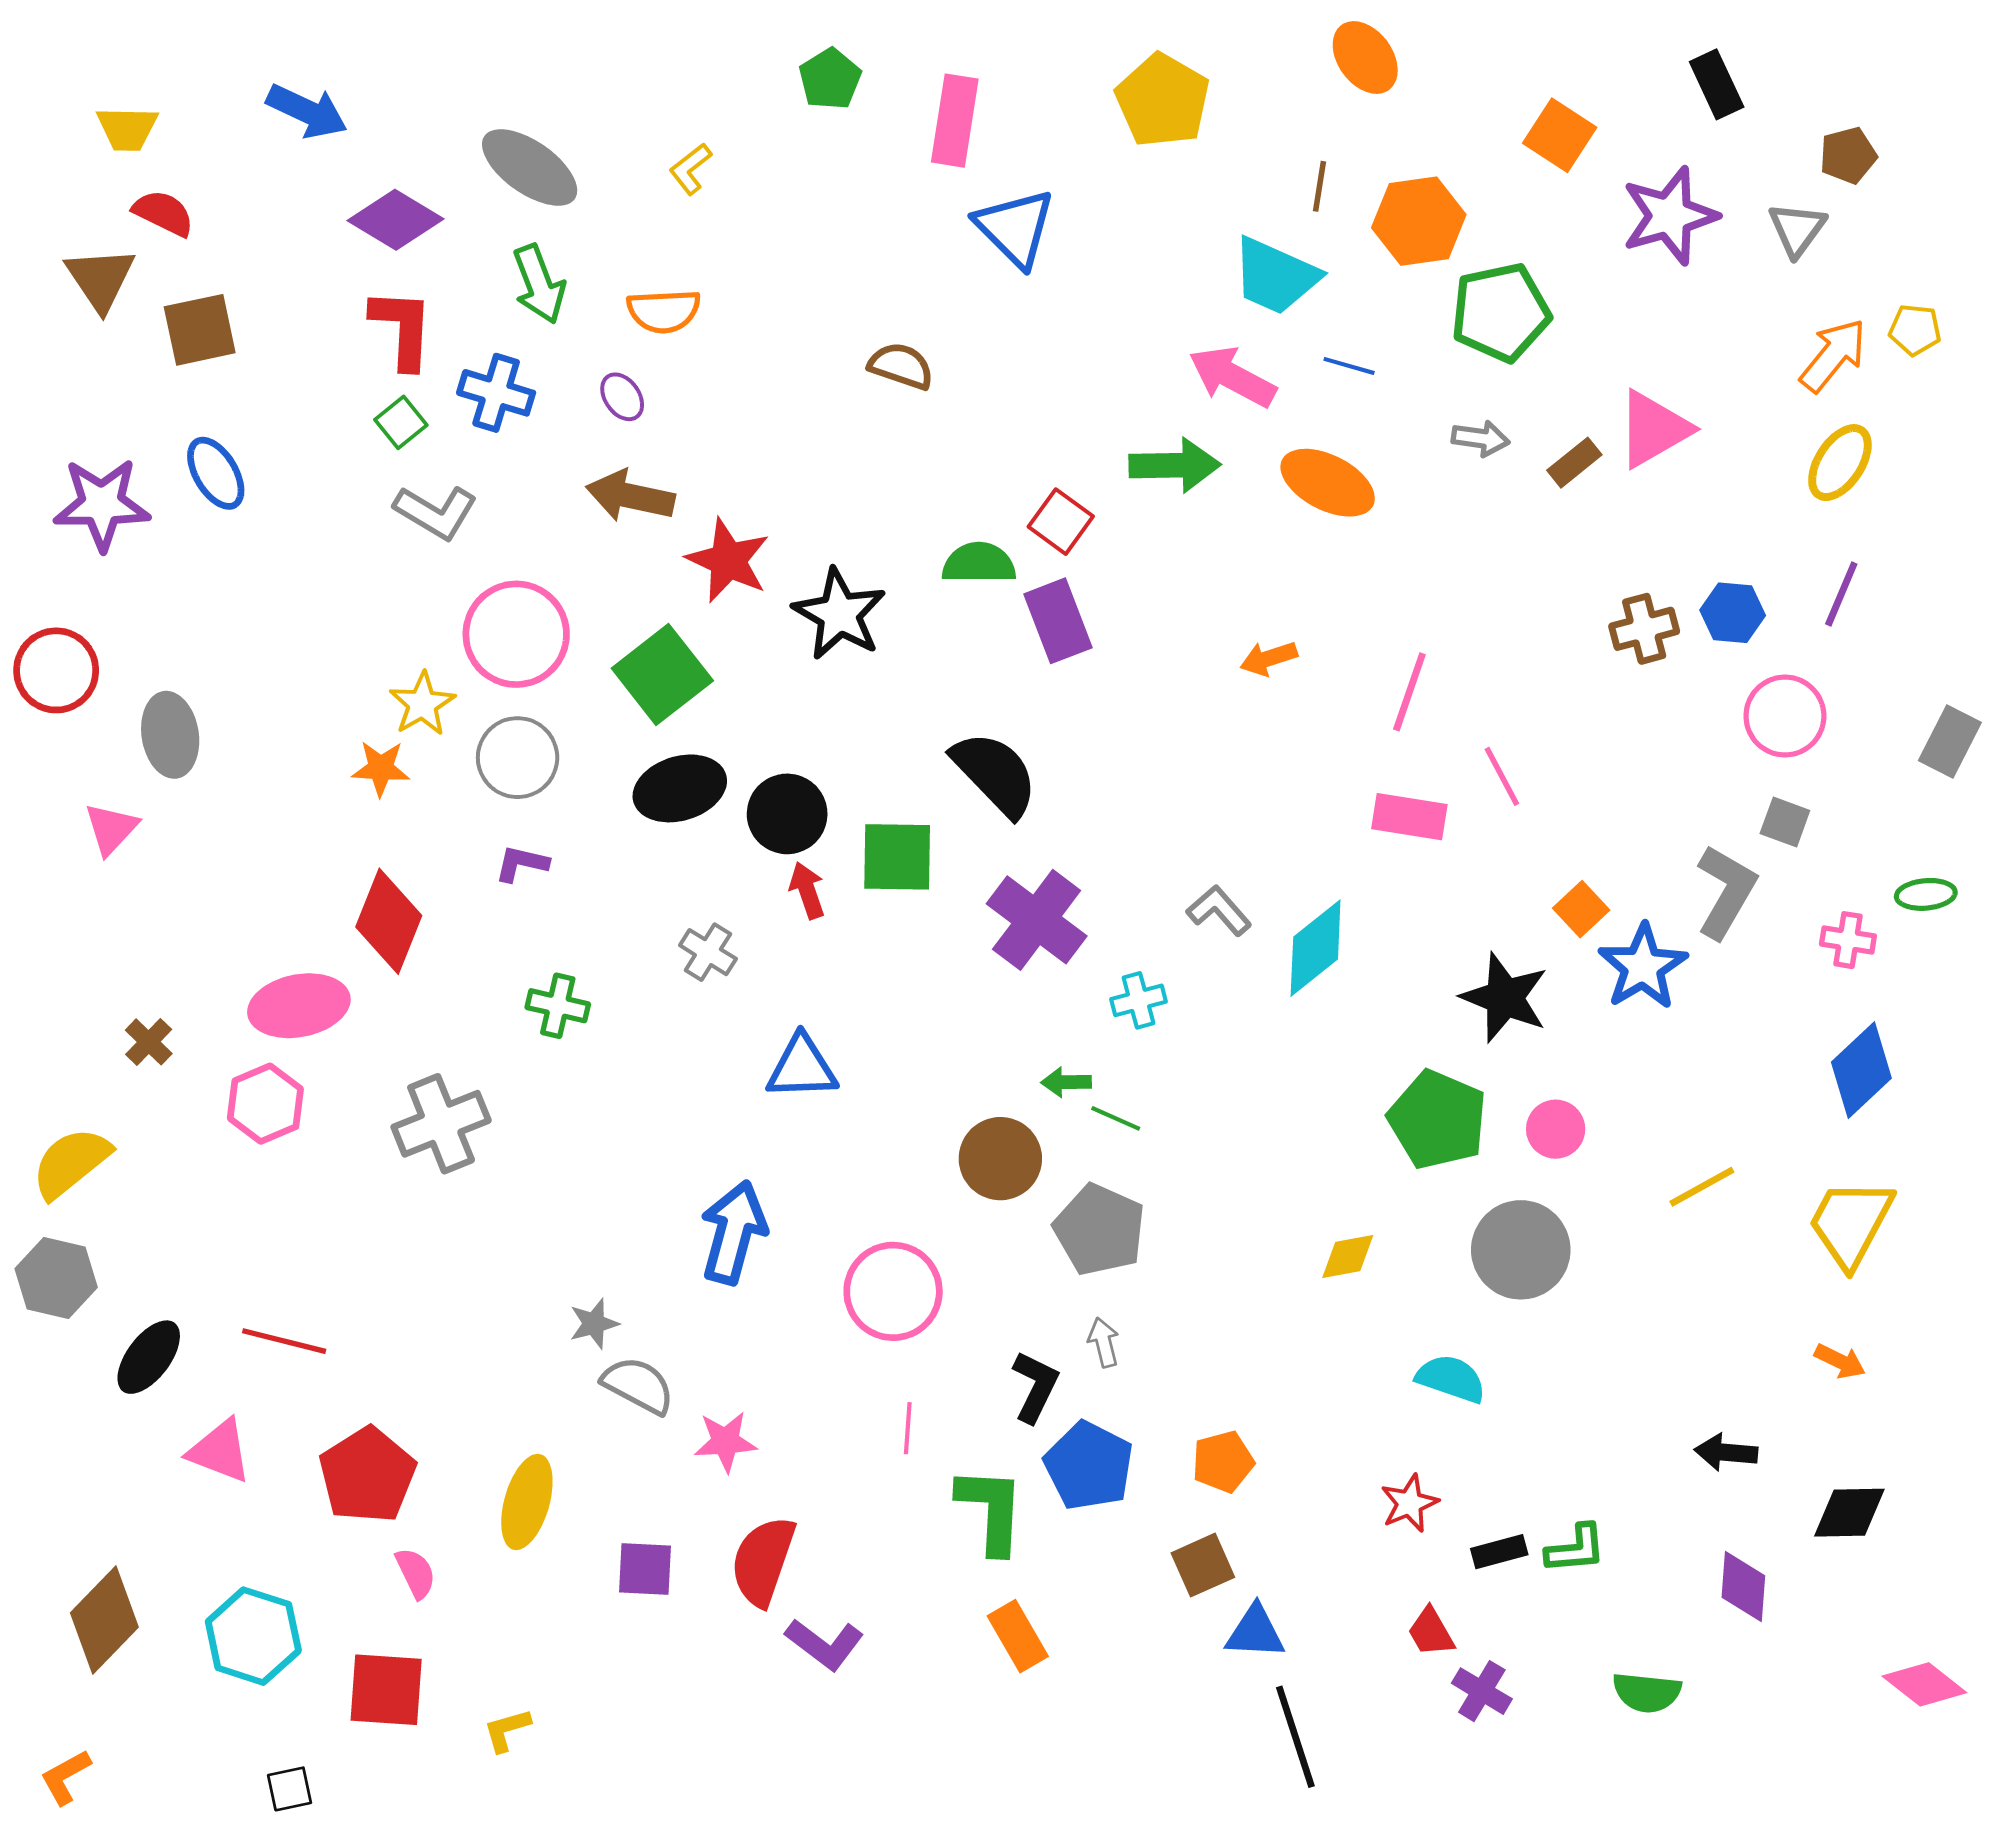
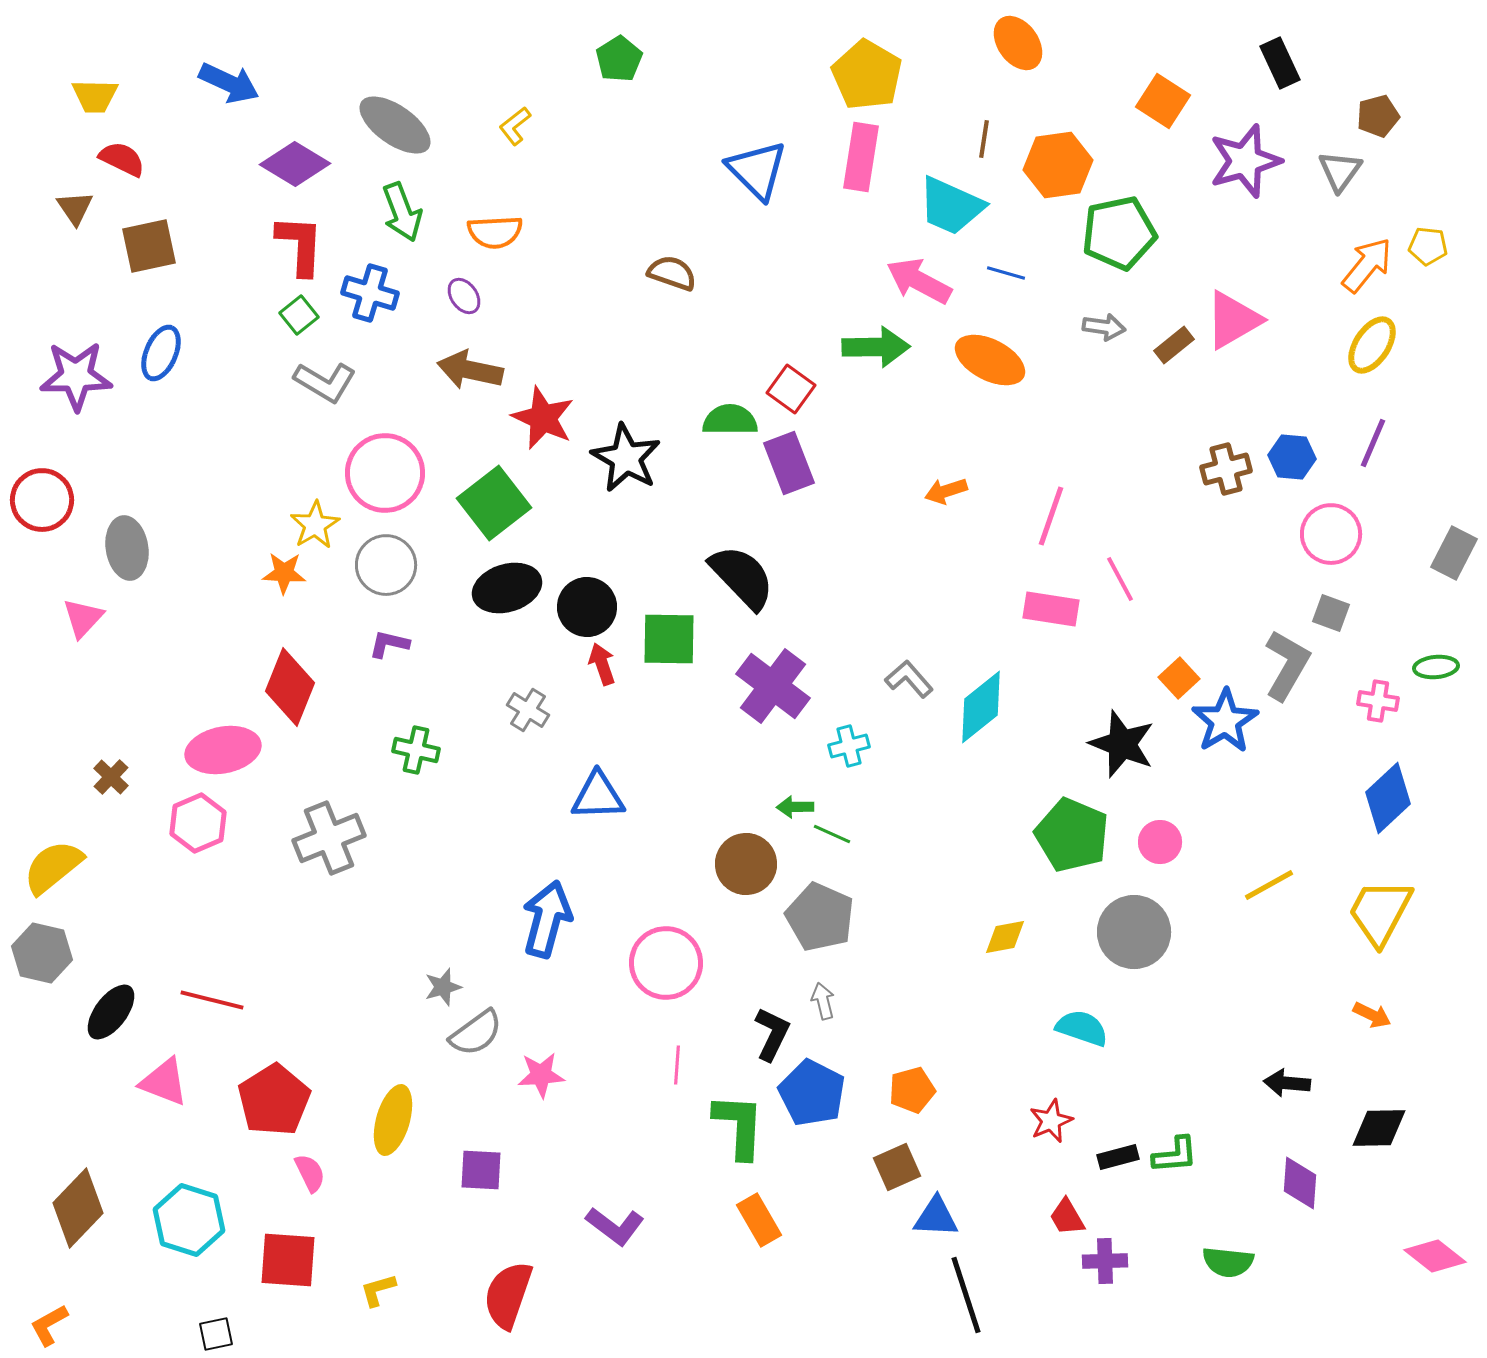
pink rectangle: (955, 121) -> (861, 157), moved
brown triangle: (100, 279) -> (75, 208), size x0.7
blue ellipse: (216, 473) -> (161, 353), turned 54
gray semicircle: (638, 1385) -> (476, 1033), turned 116
red semicircle: (763, 1561) -> (508, 1295), moved
purple cross: (1482, 1691) -> (1105, 1261), turned -33

